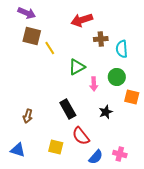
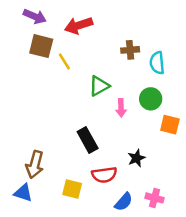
red arrow: (82, 20) -> (79, 25), moved
black star: (106, 112) -> (136, 158), moved
brown arrow: (28, 116) -> (35, 165), moved, size x1.5
red semicircle: (81, 136) -> (104, 175), turned -60

